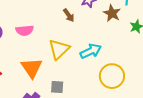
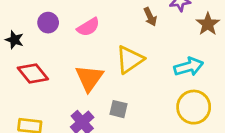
pink semicircle: (25, 30) -> (88, 27), turned -36
cyan arrow: (91, 51) -> (189, 67), moved

